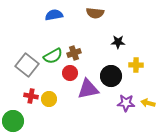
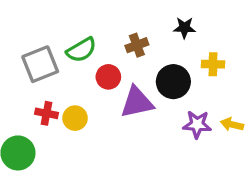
brown cross: (74, 53) -> (137, 45), moved
gray square: (27, 65) -> (40, 64), turned 30

